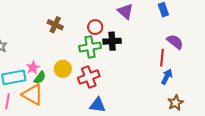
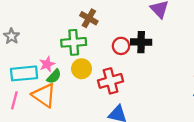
brown cross: (55, 25) -> (89, 18), moved
red circle: (95, 27) -> (121, 46), moved
green cross: (90, 47) -> (74, 42), moved

